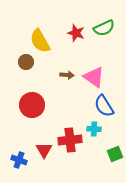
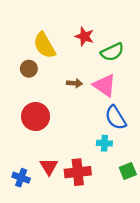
green semicircle: (104, 28) -> (112, 52), moved
red cross: (70, 140) -> (78, 172), moved

